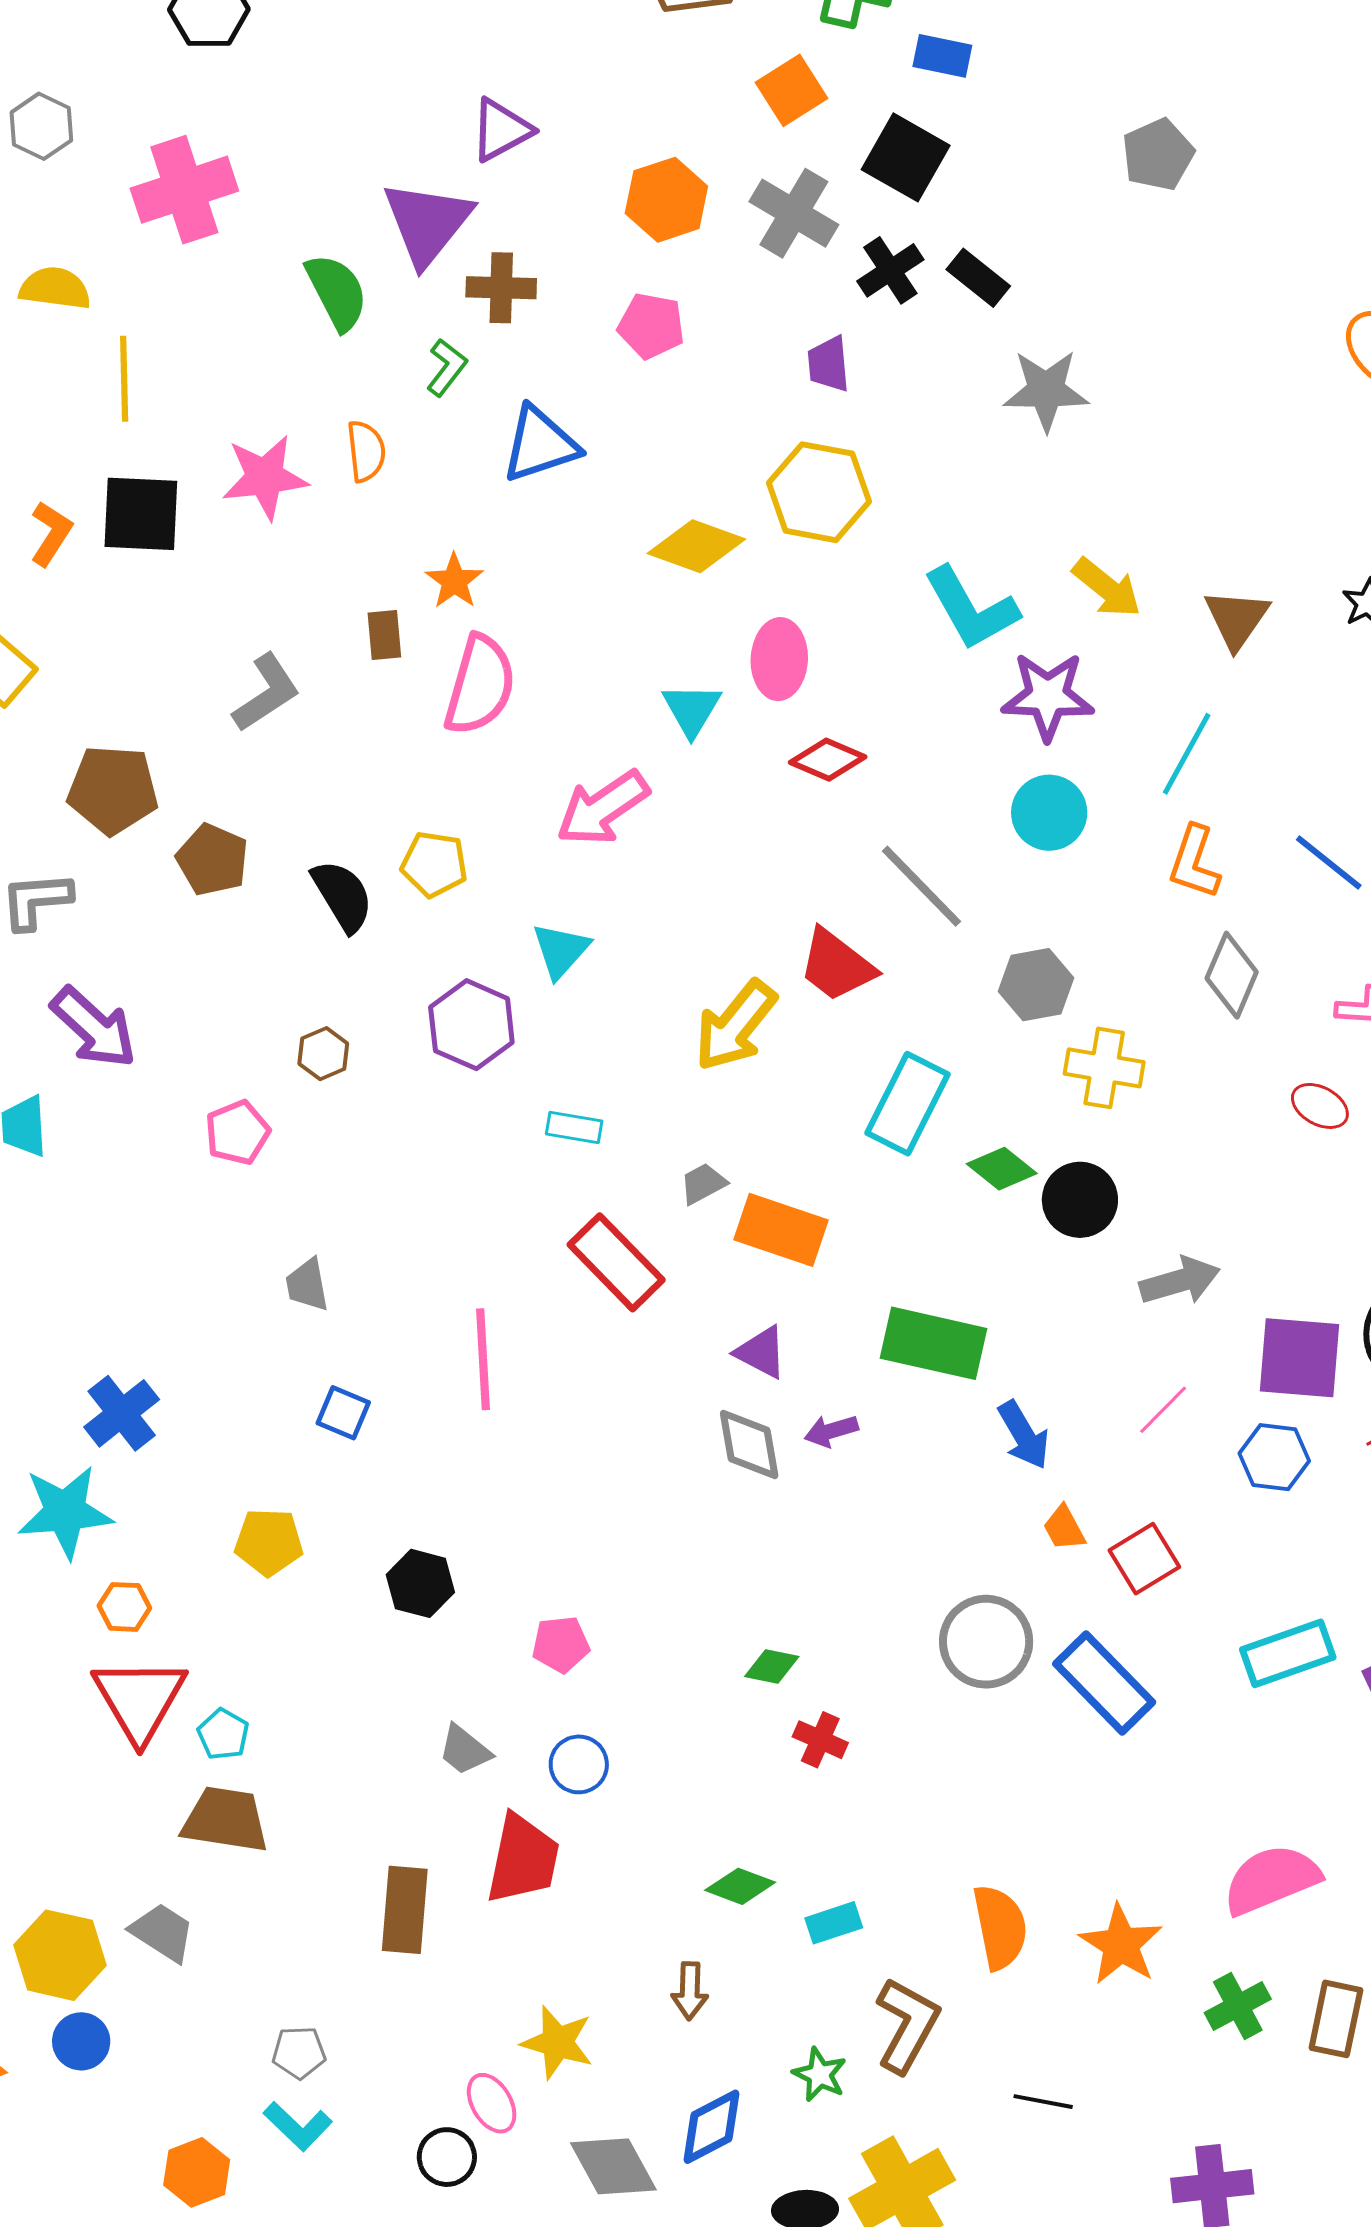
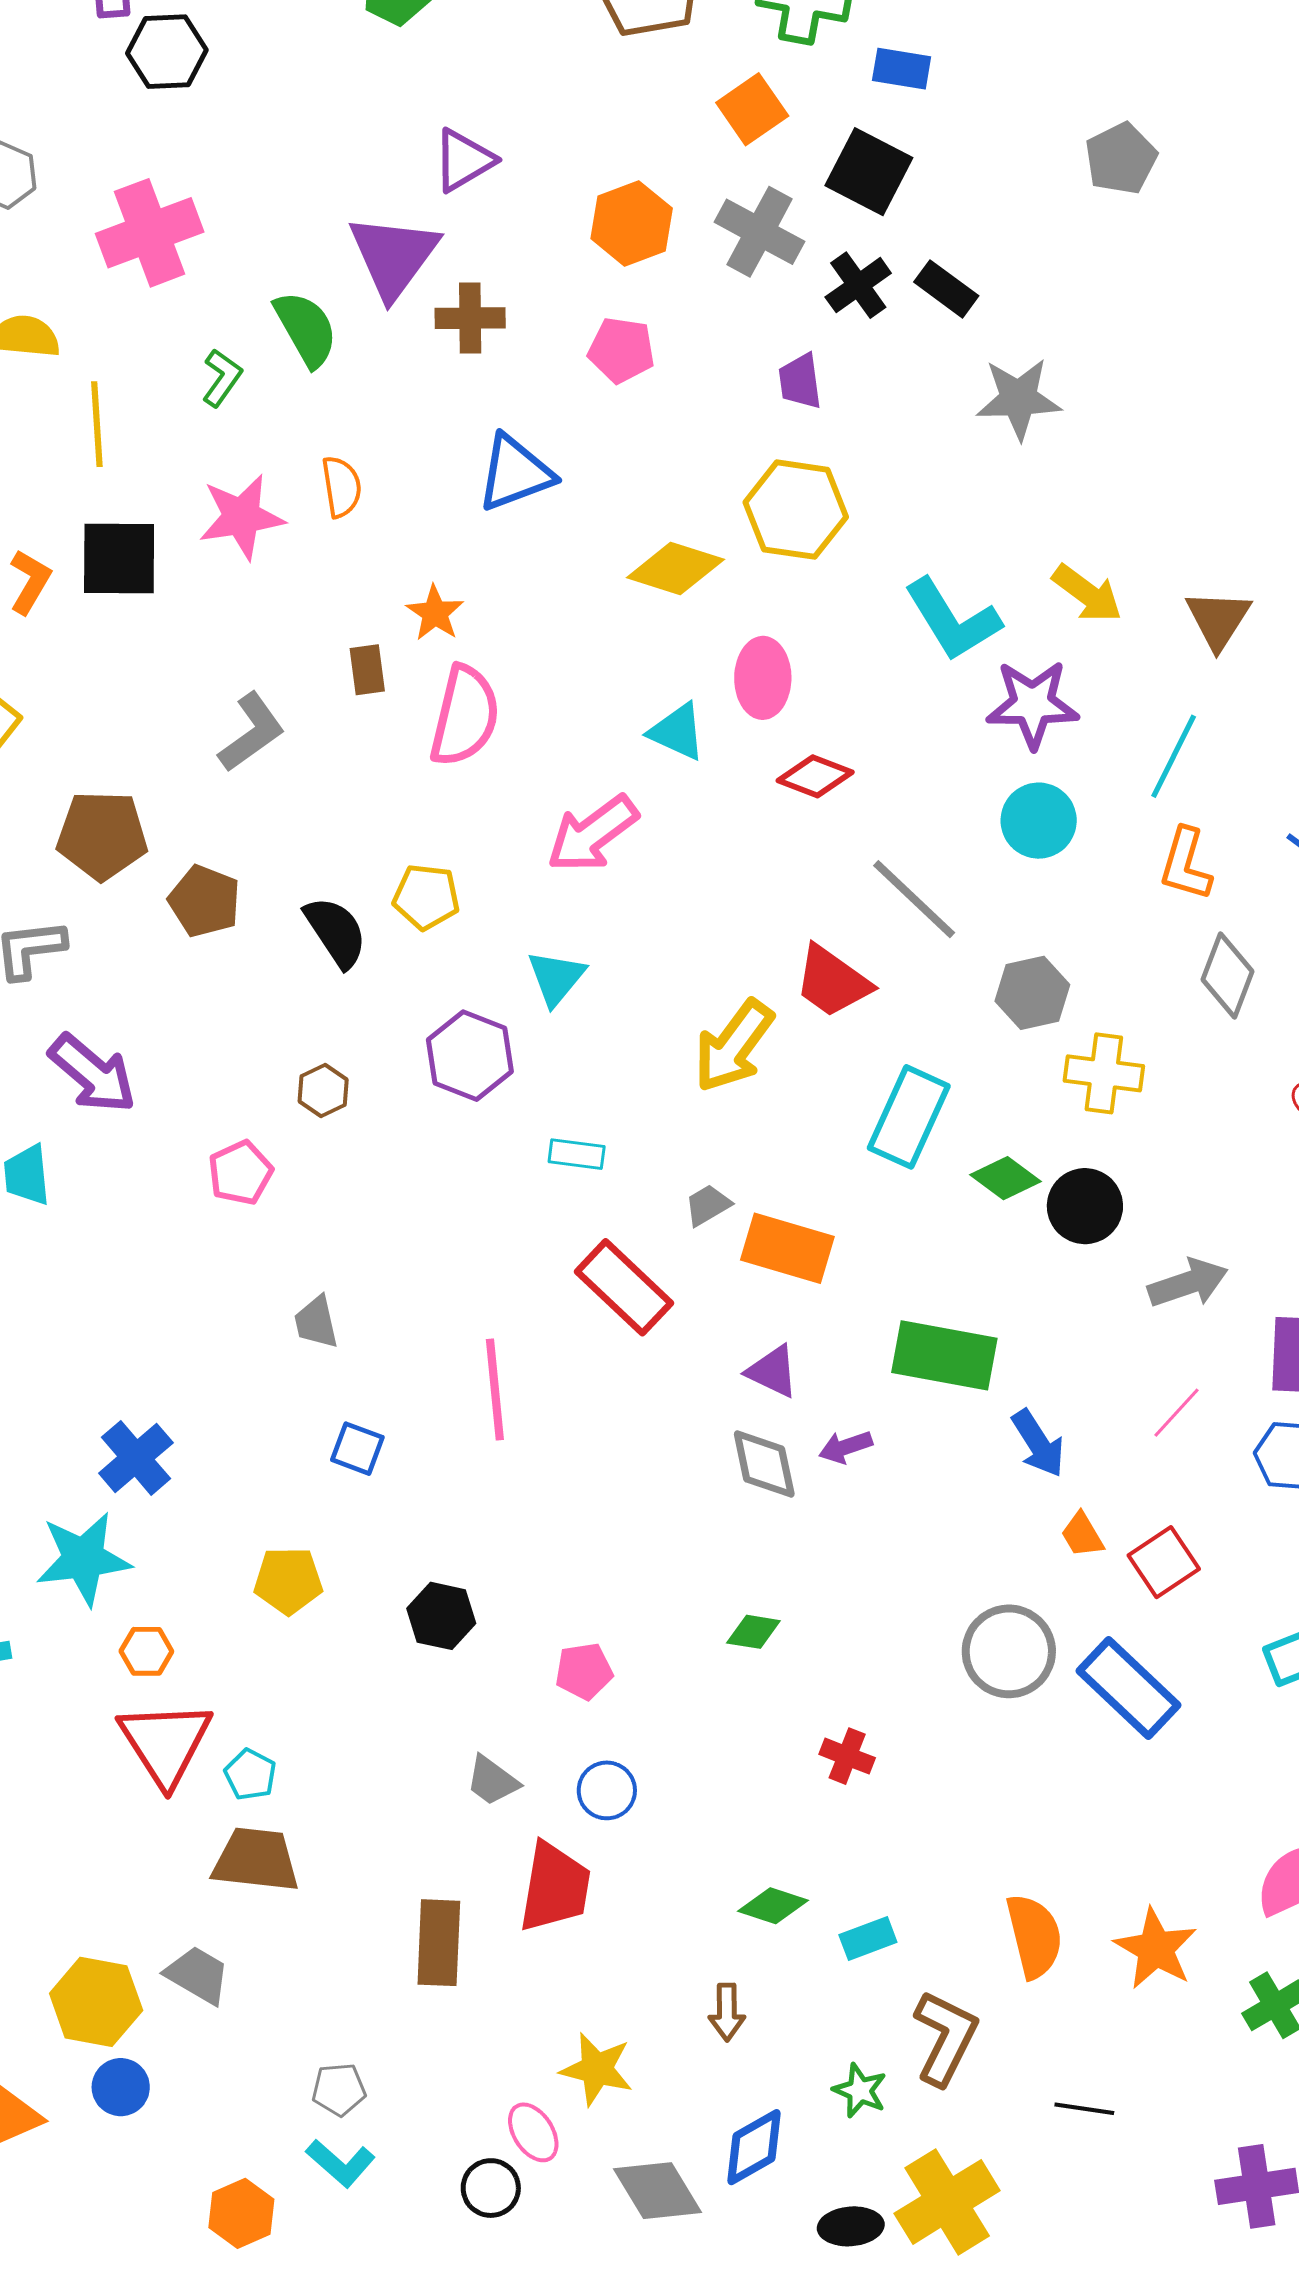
green L-shape: (447, 367) -> (222, 378), moved
cyan triangle: (692, 709) -> (677, 732), turned -34
green diamond: (772, 1667) -> (753, 1632), moved

